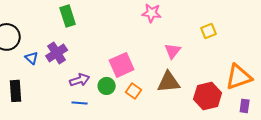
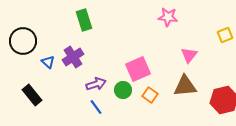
black rectangle: (16, 91) -> (32, 95), turned -35
blue line: (80, 103) -> (96, 107), turned 49

